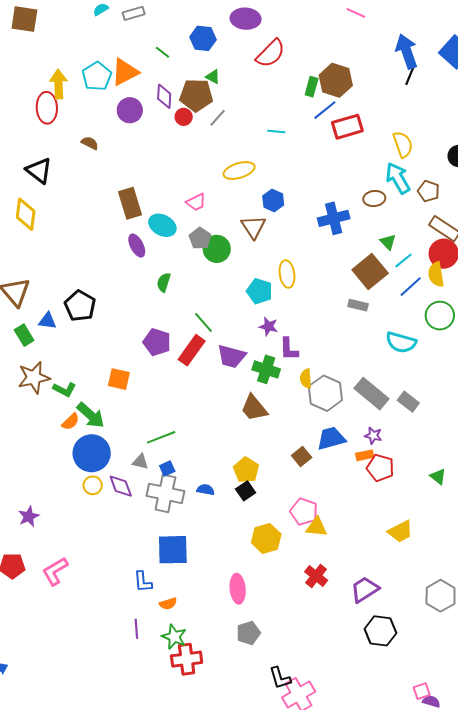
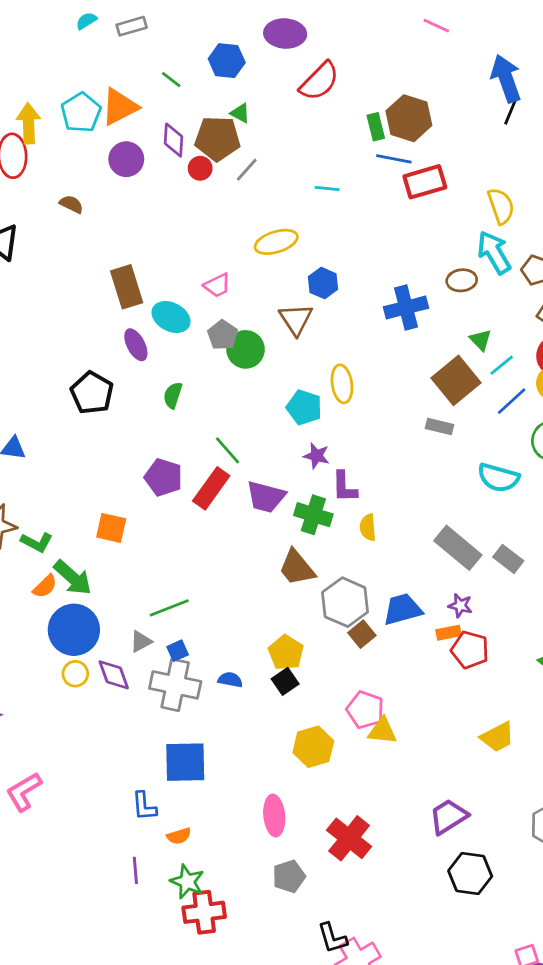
green rectangle: (312, 87) -> (376, 127), turned -30
blue line: (325, 110) -> (394, 159), turned 50
black pentagon: (80, 306) -> (92, 393), moved
gray hexagon: (325, 393) -> (345, 602), moved
gray triangle: (140, 462) -> (141, 641), turned -42
red cross: (316, 576) -> (349, 838), moved, size x1.4

